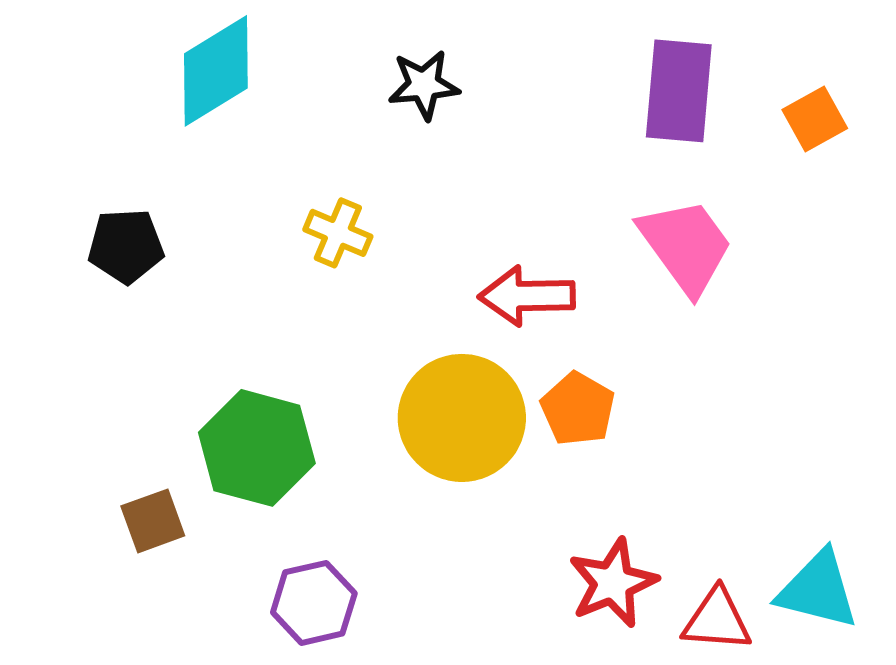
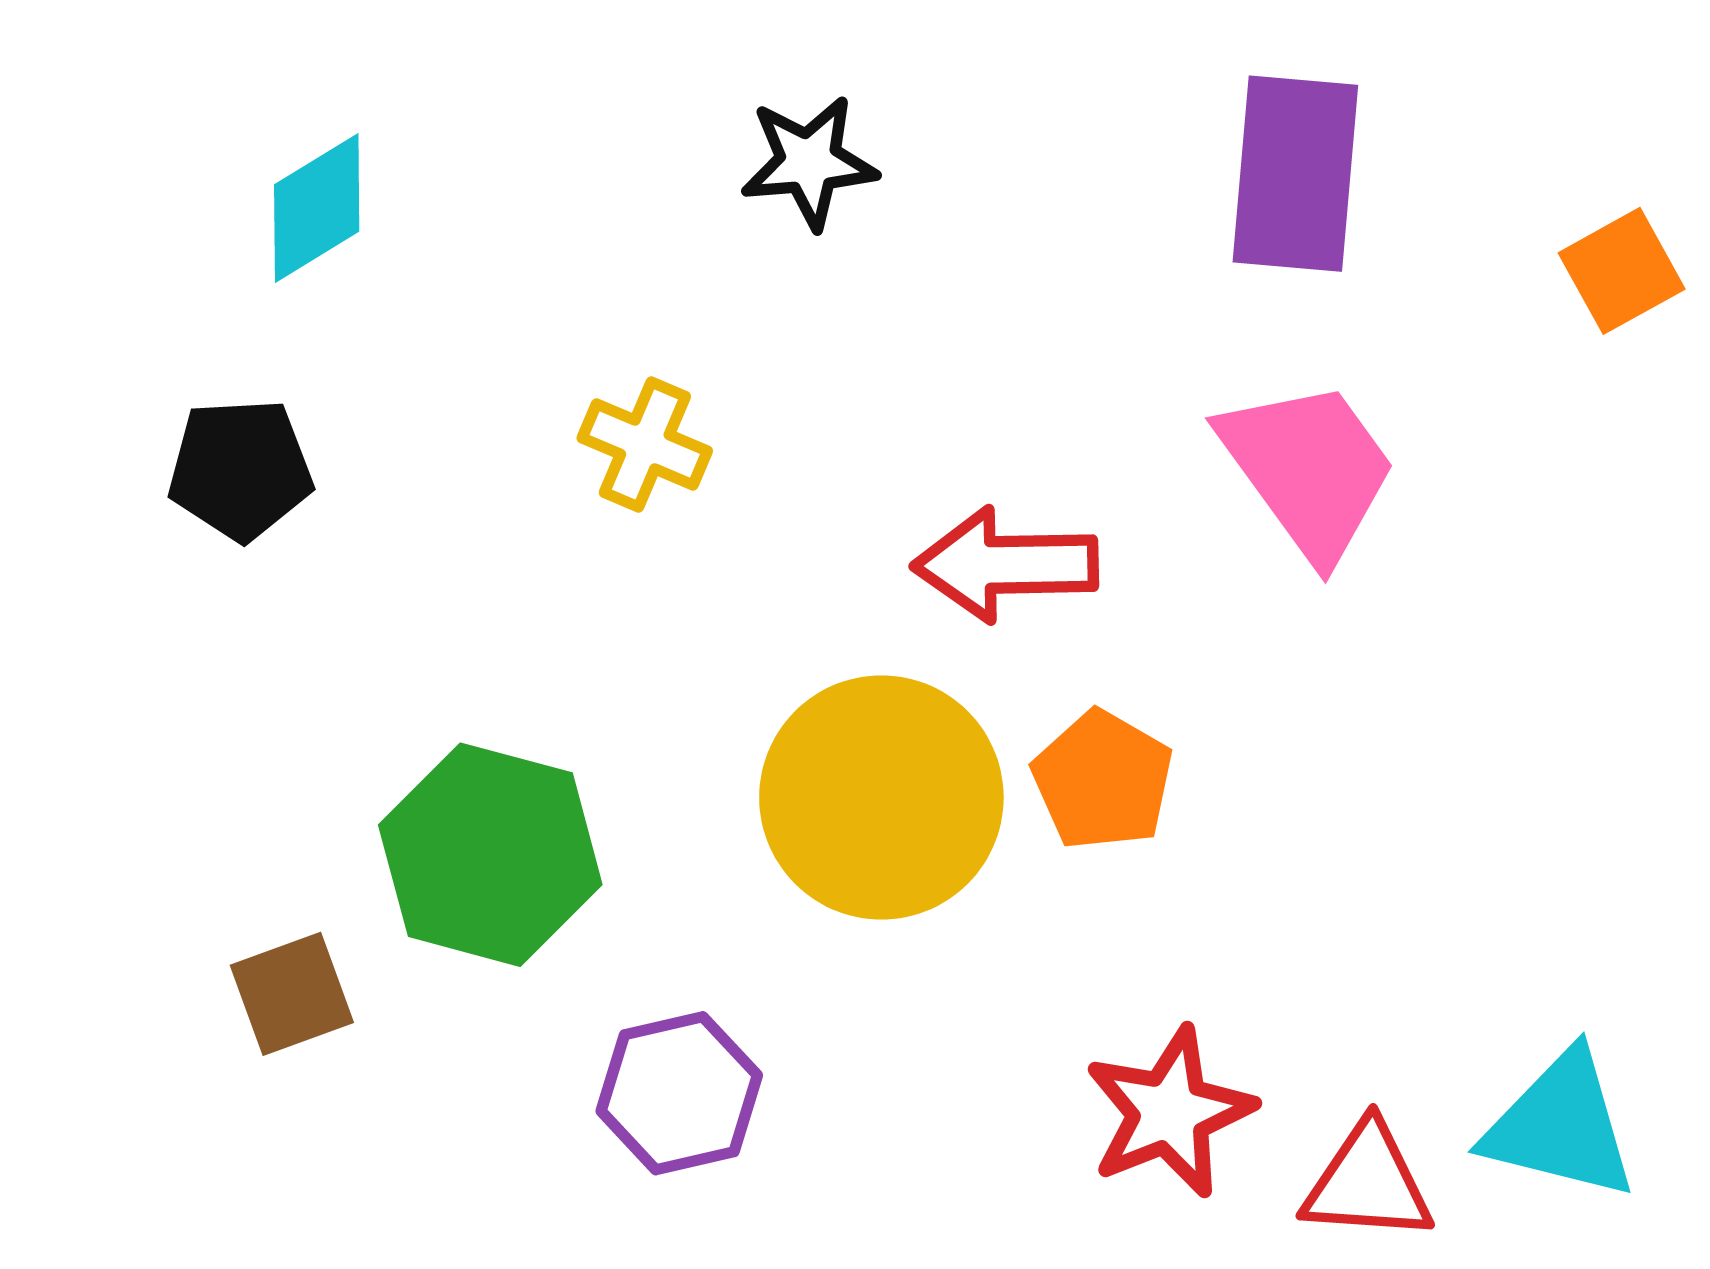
cyan diamond: (216, 71) -> (317, 208), moved, size x0.7
orange square: (815, 119) -> (1622, 271), moved
purple hexagon: (314, 603) -> (679, 1093), moved

